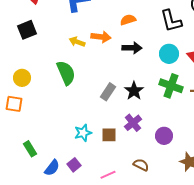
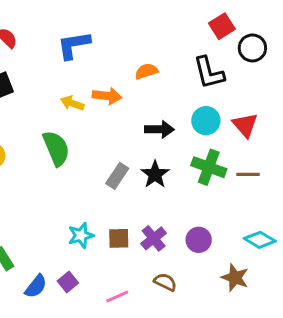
black arrow: (132, 48) -> (159, 129), moved
purple cross: (133, 123) -> (154, 238), moved

